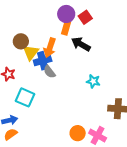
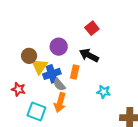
purple circle: (66, 14) -> (59, 47), moved
orange rectangle: (66, 28) -> (75, 72), moved
orange arrow: (50, 48) -> (60, 103), moved

